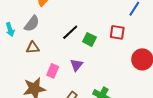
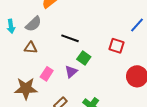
black line: (70, 32) -> (70, 38), turned 54
green square: (89, 39) -> (84, 58), moved

